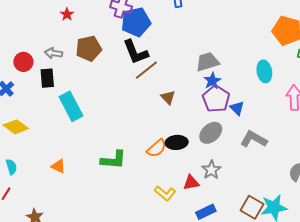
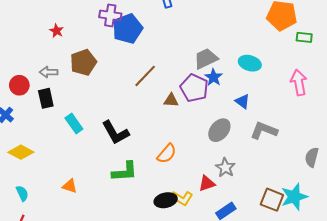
black L-shape: (136, 52) -> (115, 132), moved
cyan ellipse: (264, 71) -> (250, 63), moved, turned -55
brown triangle: (168, 97) -> (171, 100), turned -35
purple pentagon: (216, 99) -> (194, 88), moved
cyan rectangle: (71, 106) -> (74, 123), size x0.7
black ellipse: (177, 142) -> (166, 200), moved

